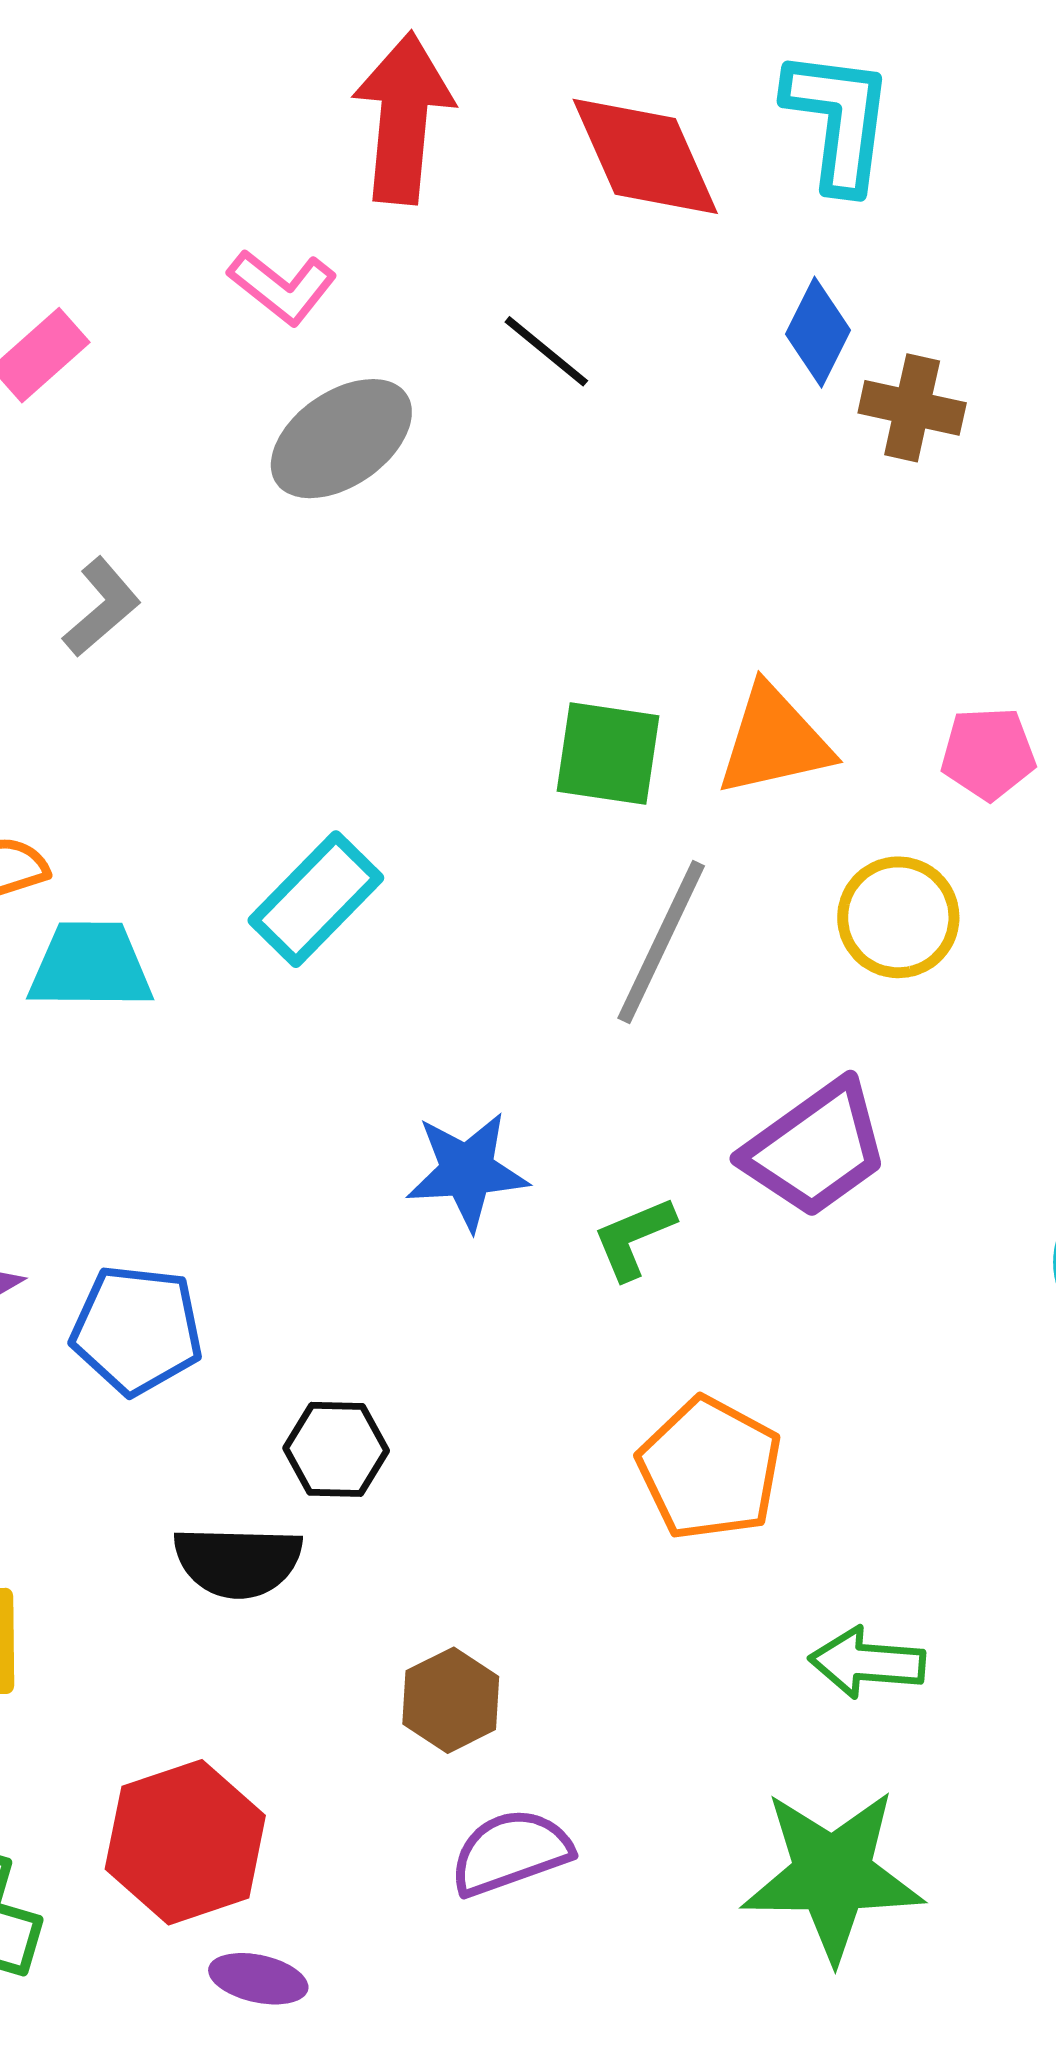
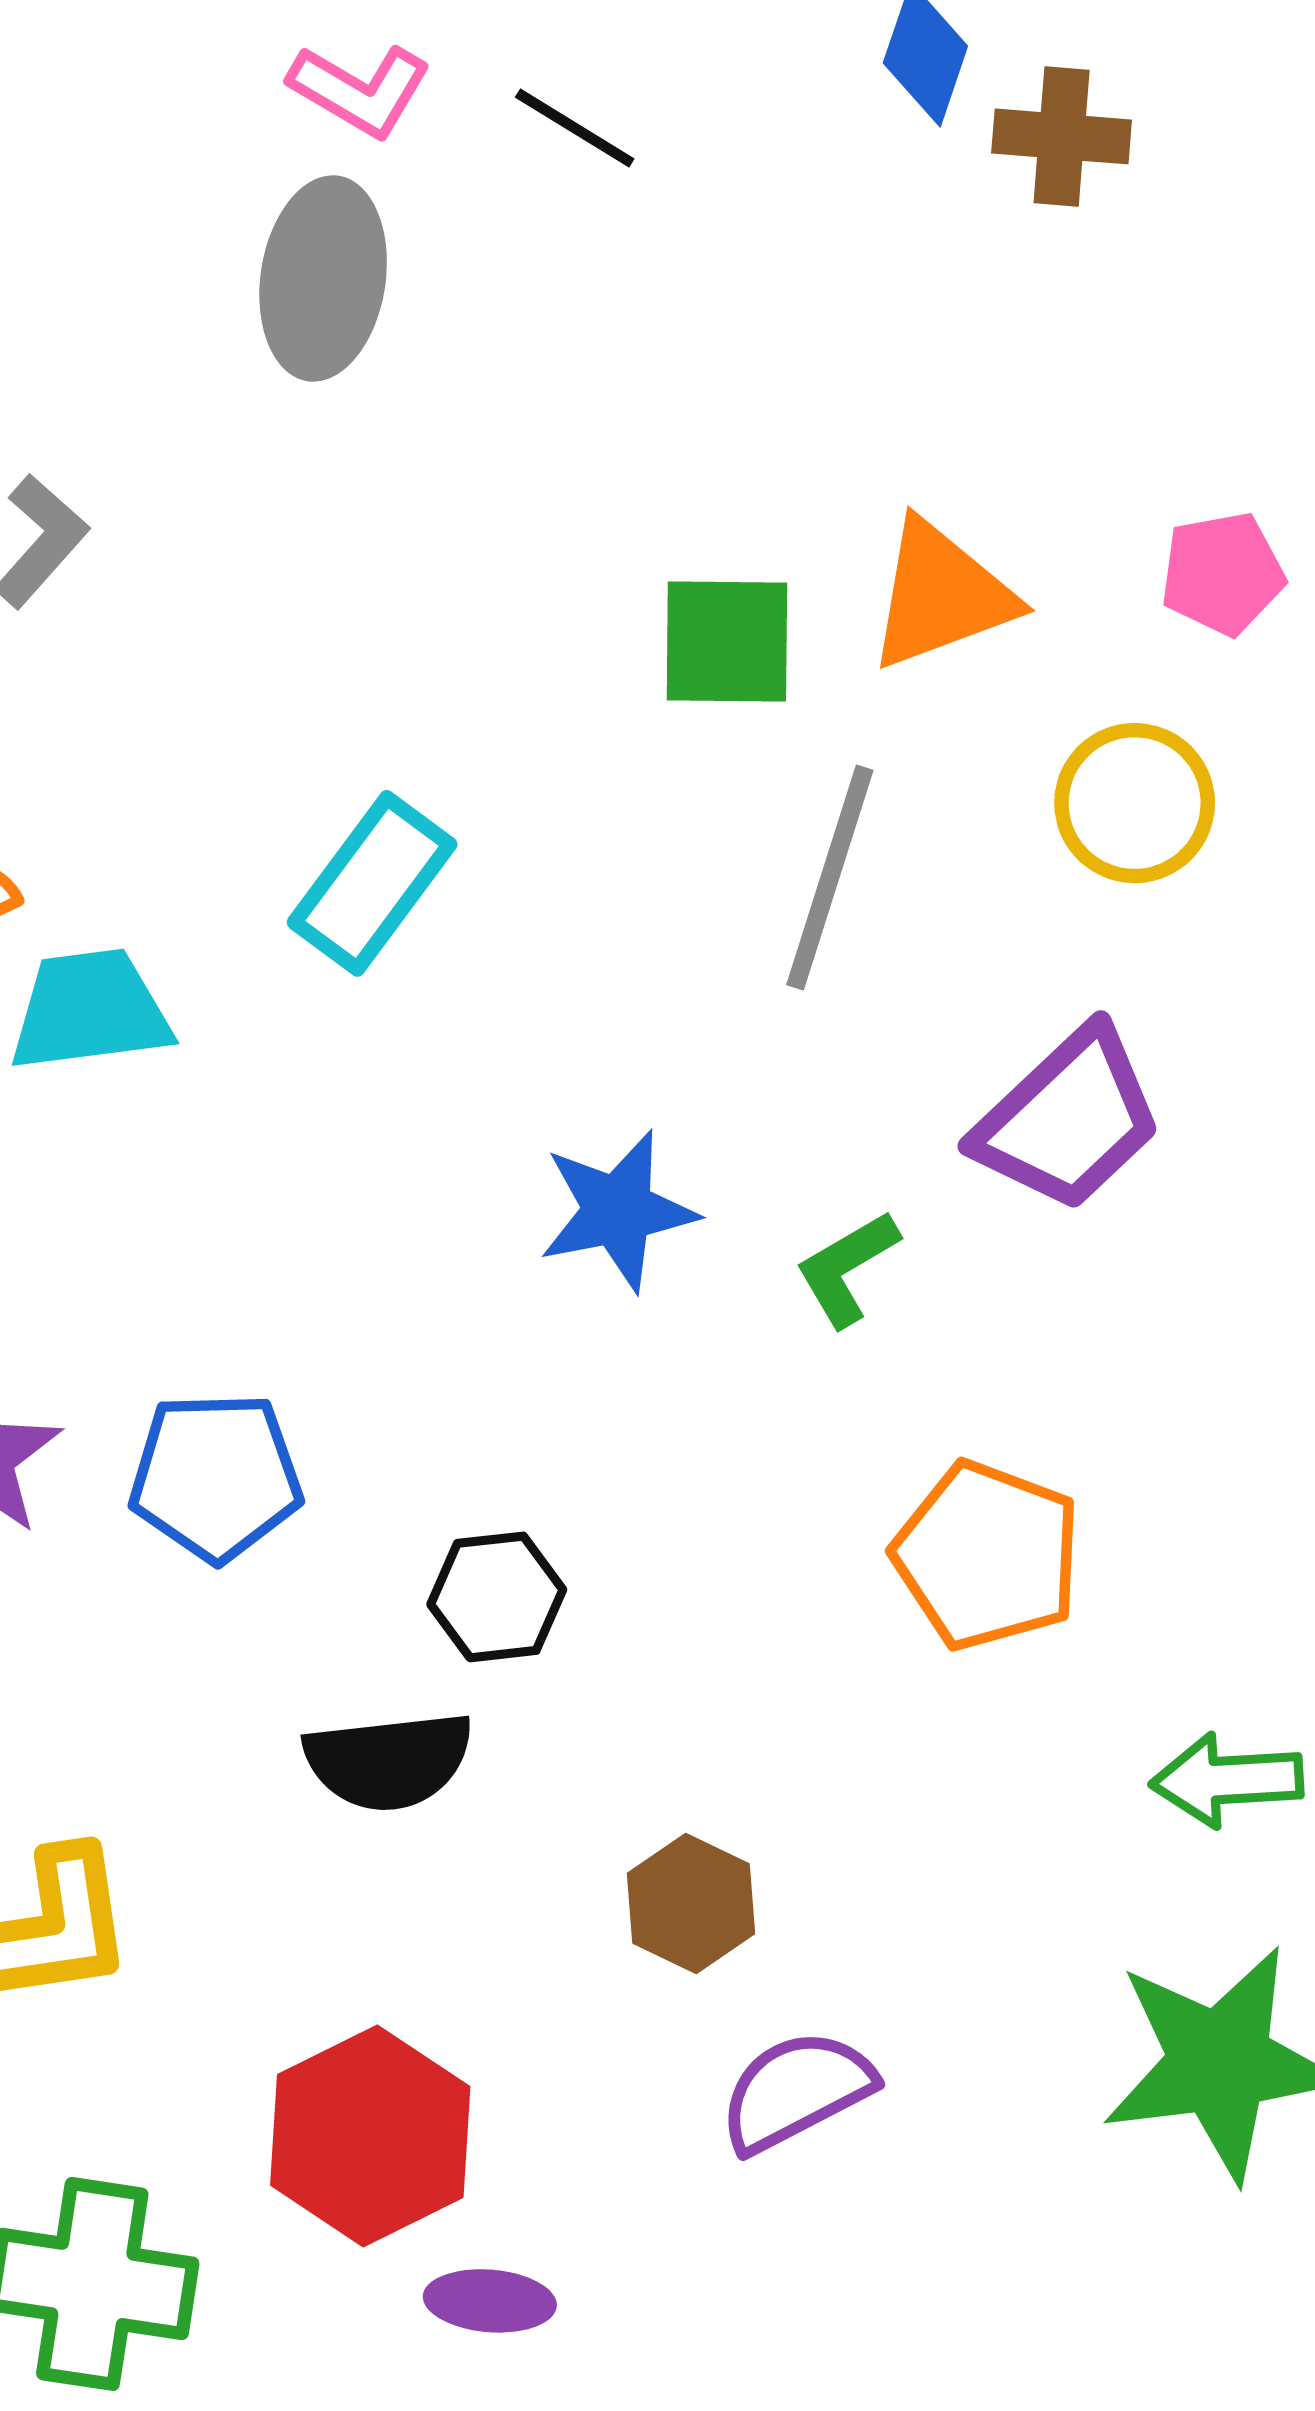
pink L-shape: (282, 287) -> (360, 90), moved
gray ellipse: (341, 439) -> (323, 278), turned -39

